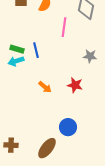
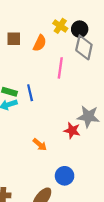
gray star: (90, 56) -> (88, 116), moved, size x1.5
orange arrow: (45, 87) -> (40, 145), moved

